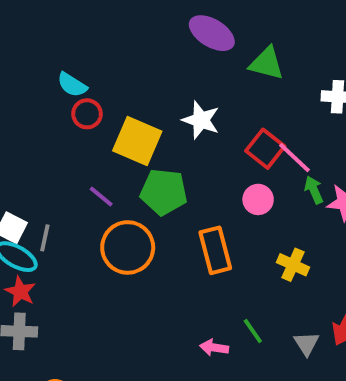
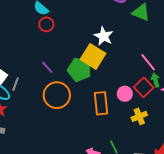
yellow square: (137, 141) -> (93, 56), moved
red square: (265, 149) -> (144, 87), moved
pink circle: (258, 199) -> (125, 94), moved
yellow cross: (293, 265) -> (139, 116), turned 35

